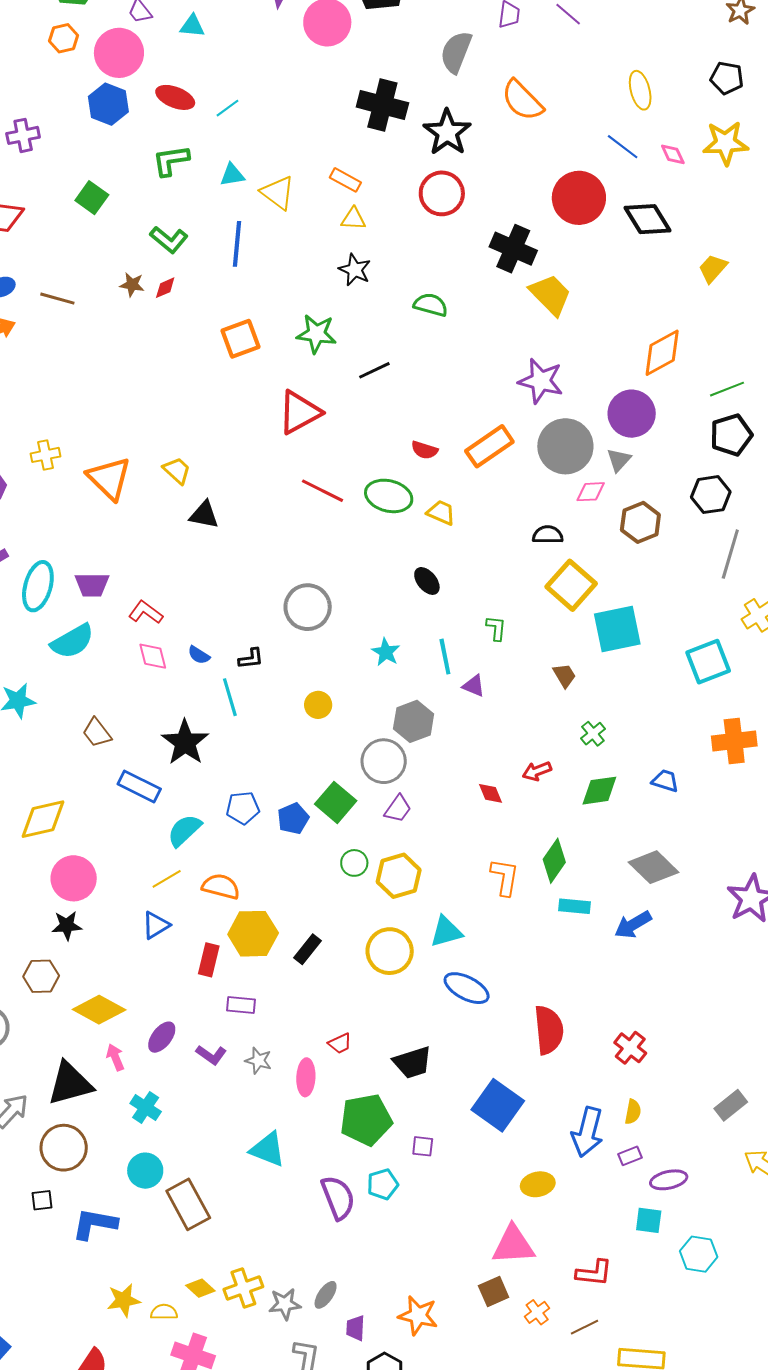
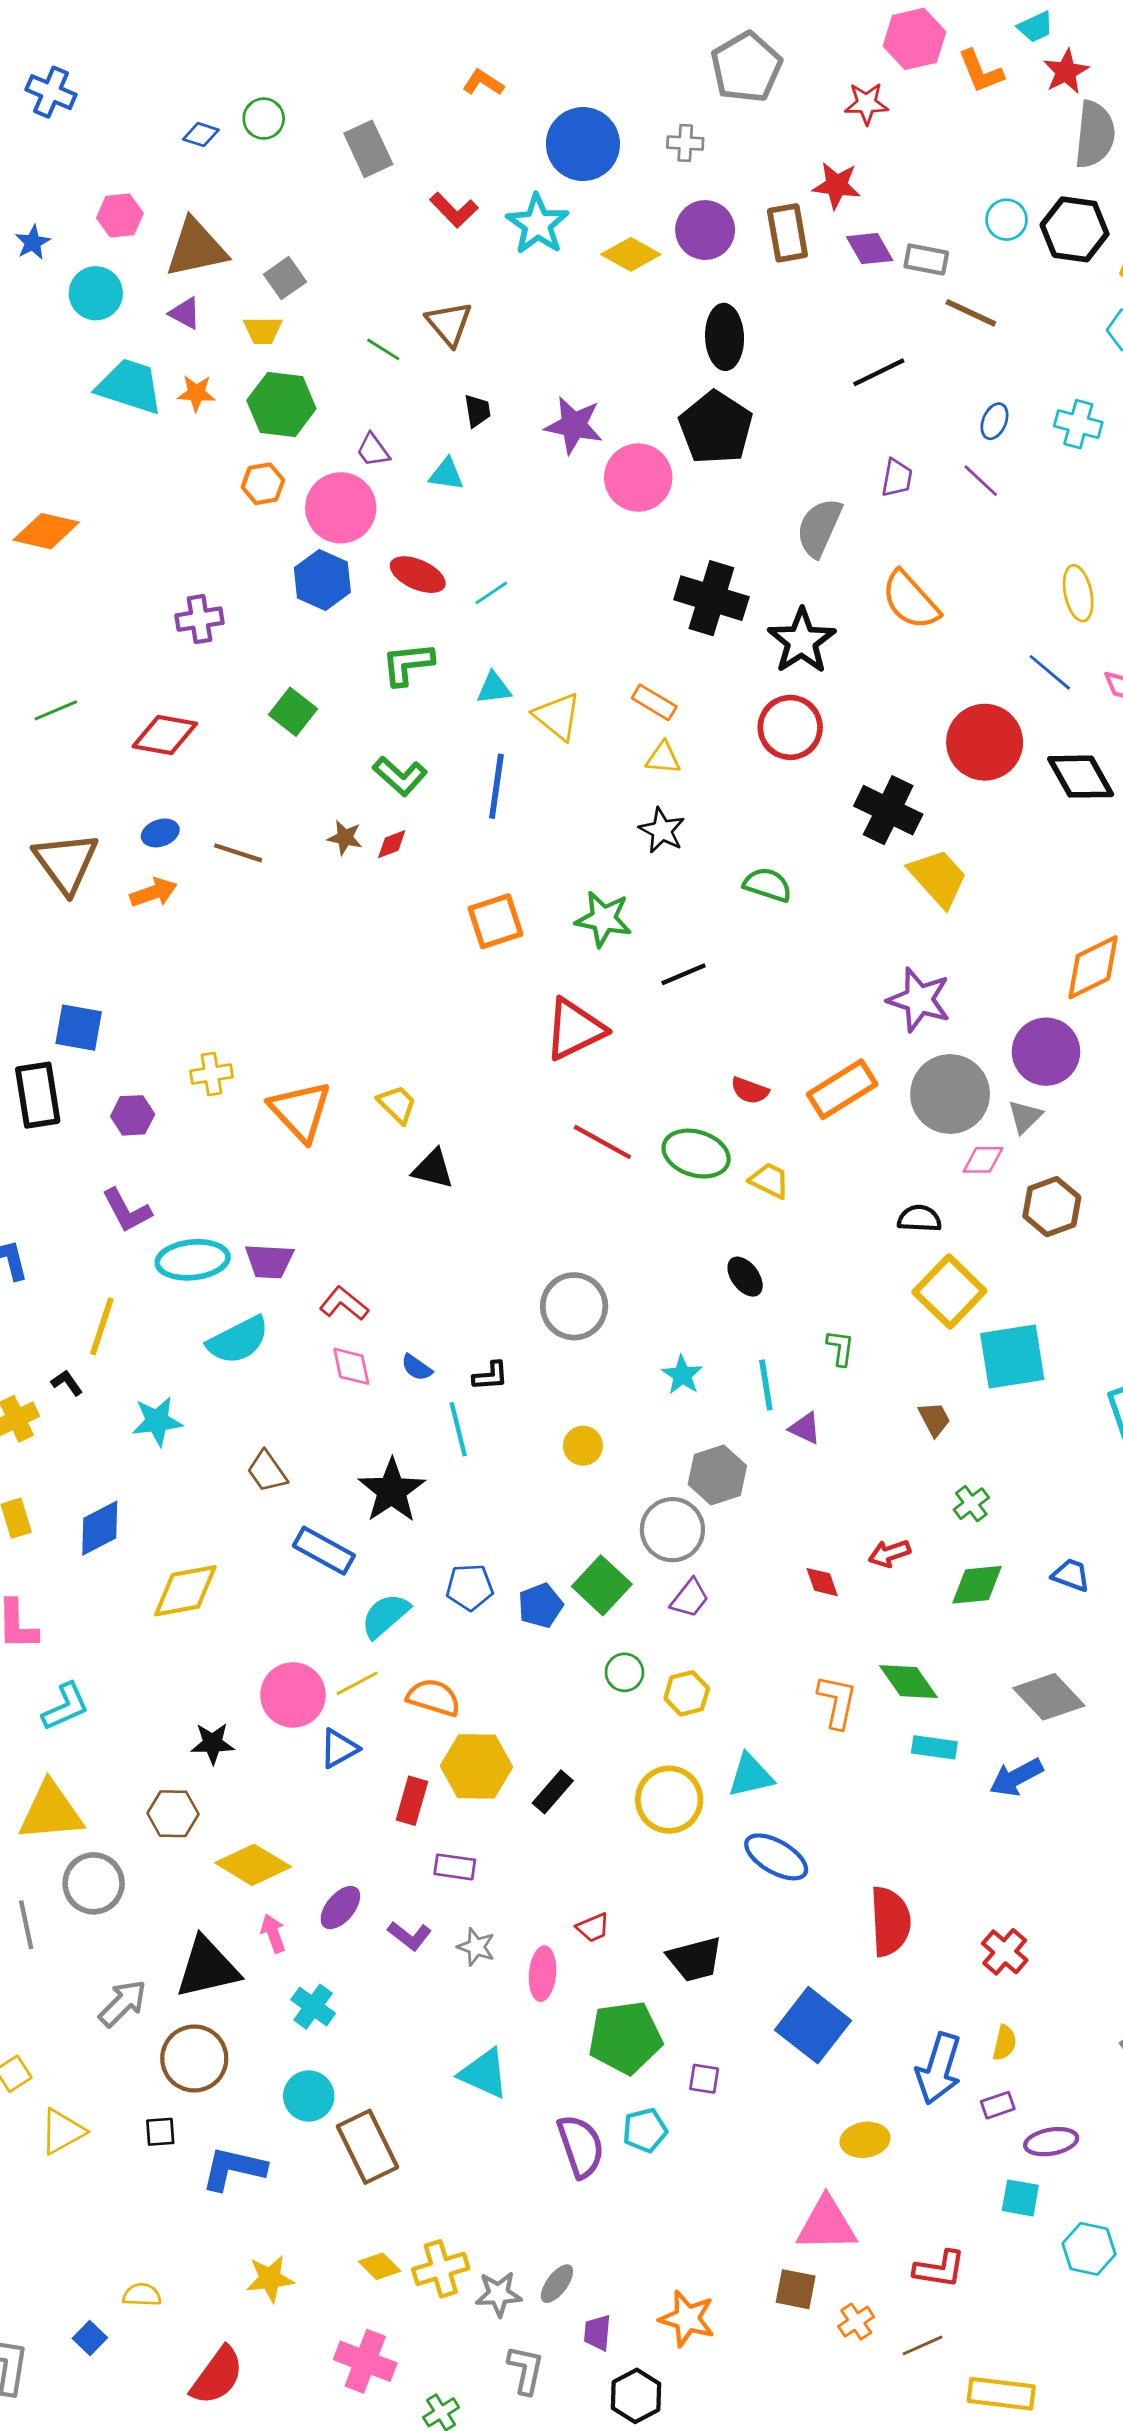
cyan ellipse: (38, 586) -> (193, 1260), turned 66
green diamond: (554, 861) -> (909, 1682), turned -72
yellow hexagon: (399, 876) -> (687, 1693), size x0.7
pink circle: (74, 878) -> (293, 1695), moved
brown square: (494, 1291) -> (796, 2289), turned 32
yellow semicircle: (164, 1312) -> (142, 2295), moved

